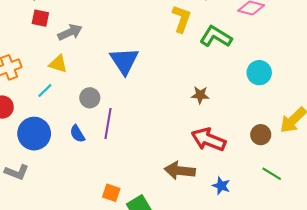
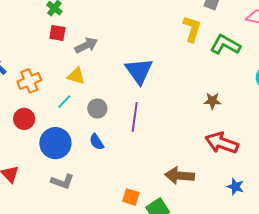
gray circle: (90, 98) -> (97, 109), moved
purple line: (108, 124) -> (135, 117), moved
brown arrow: (180, 171) -> (180, 176), moved
gray L-shape: (17, 172) -> (62, 182), moved

